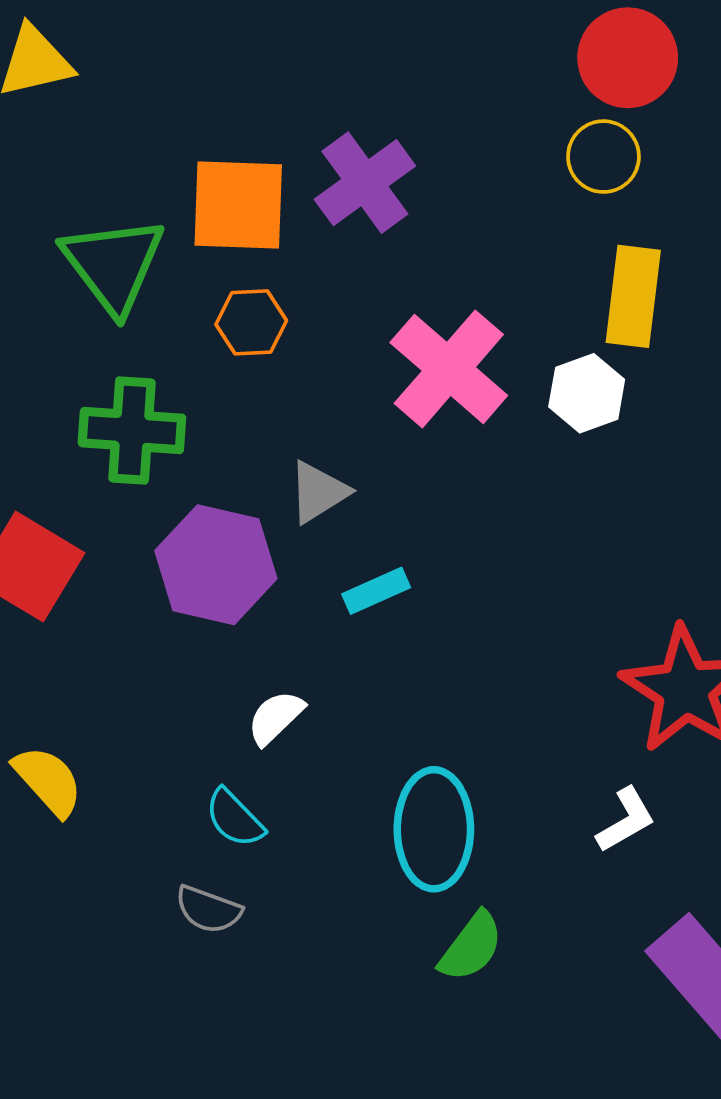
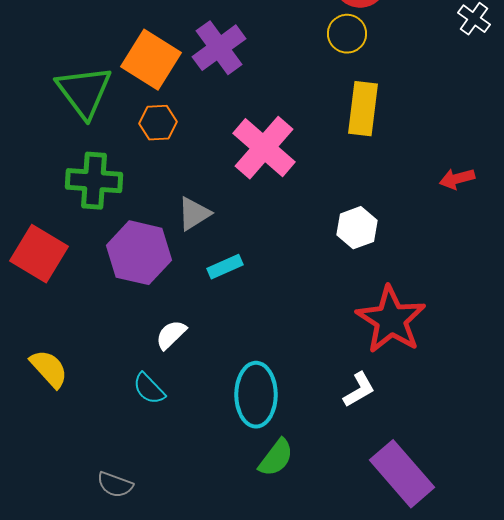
orange square: (238, 205) -> (151, 60), turned 30
white hexagon: (587, 393) -> (357, 228), moved
gray semicircle: (208, 909) -> (115, 485), moved

